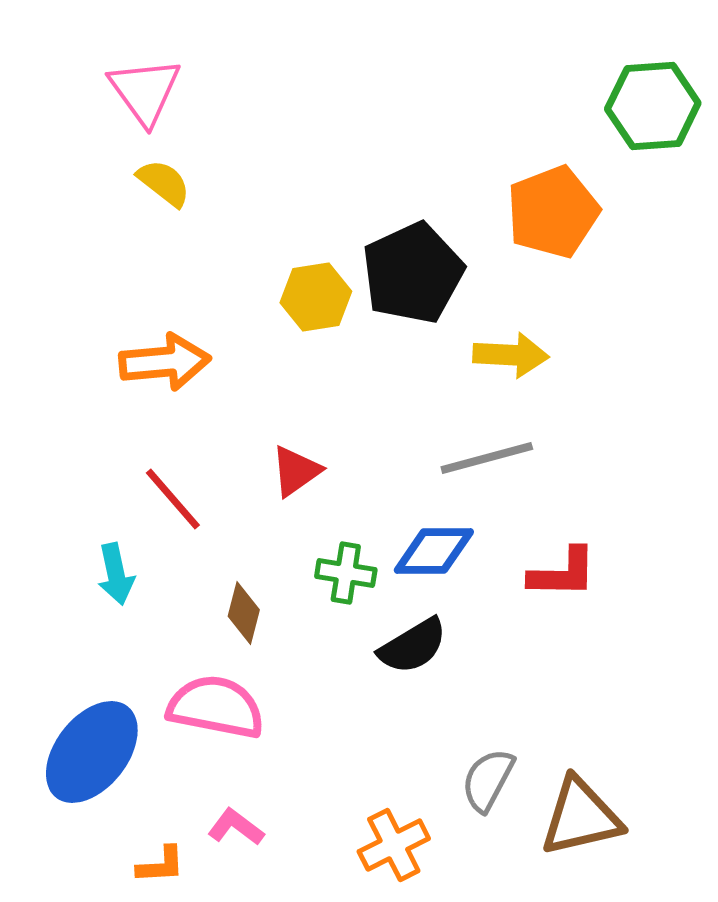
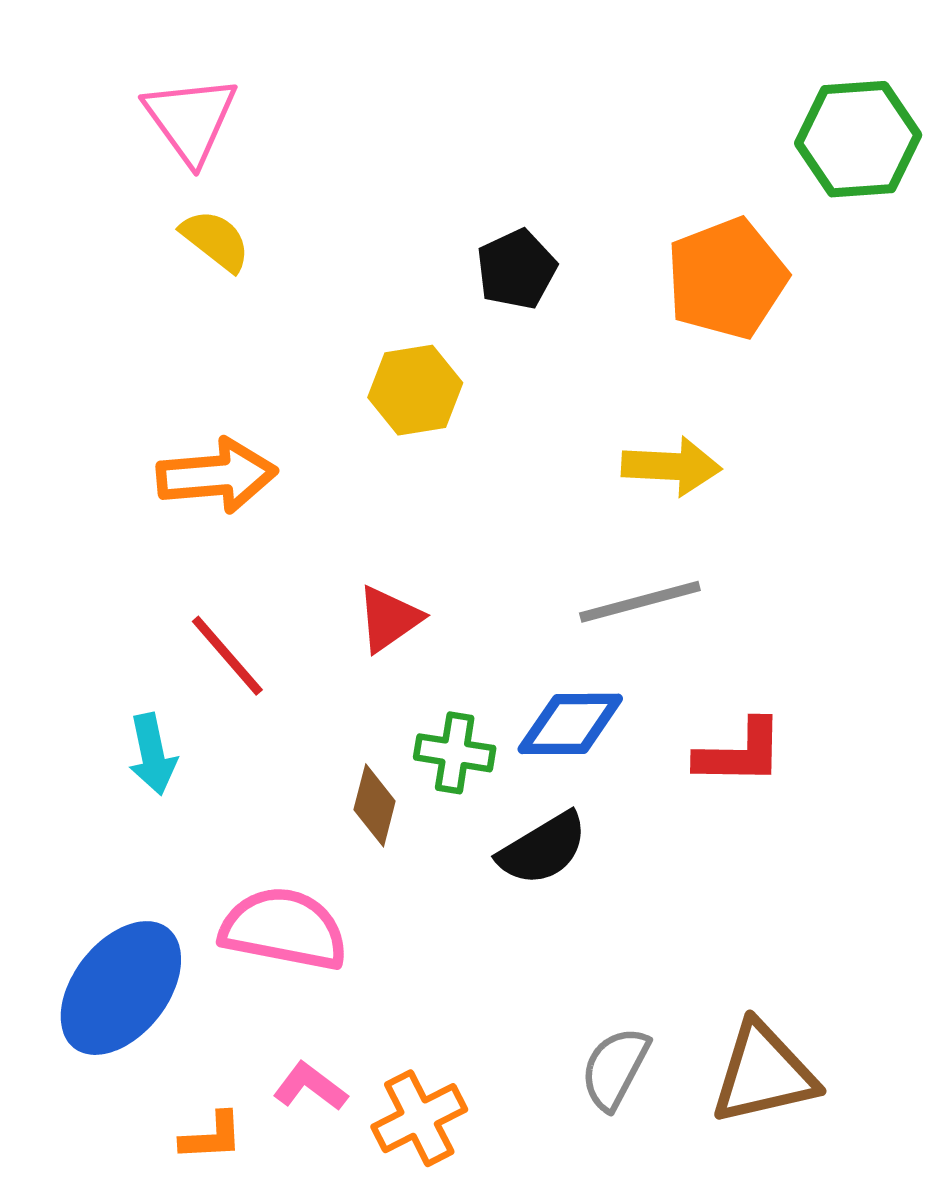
black pentagon: (413, 273) -> (516, 269), moved, size x0.6
brown diamond: (244, 613) -> (375, 805), moved
gray semicircle: (488, 780) -> (615, 1068), moved
orange cross: (394, 845) -> (419, 1118), moved

